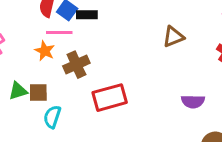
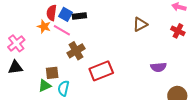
pink line: (59, 32) -> (62, 30), turned 36
orange star: (45, 51) -> (44, 27), moved
green triangle: (18, 91) -> (45, 86), moved

